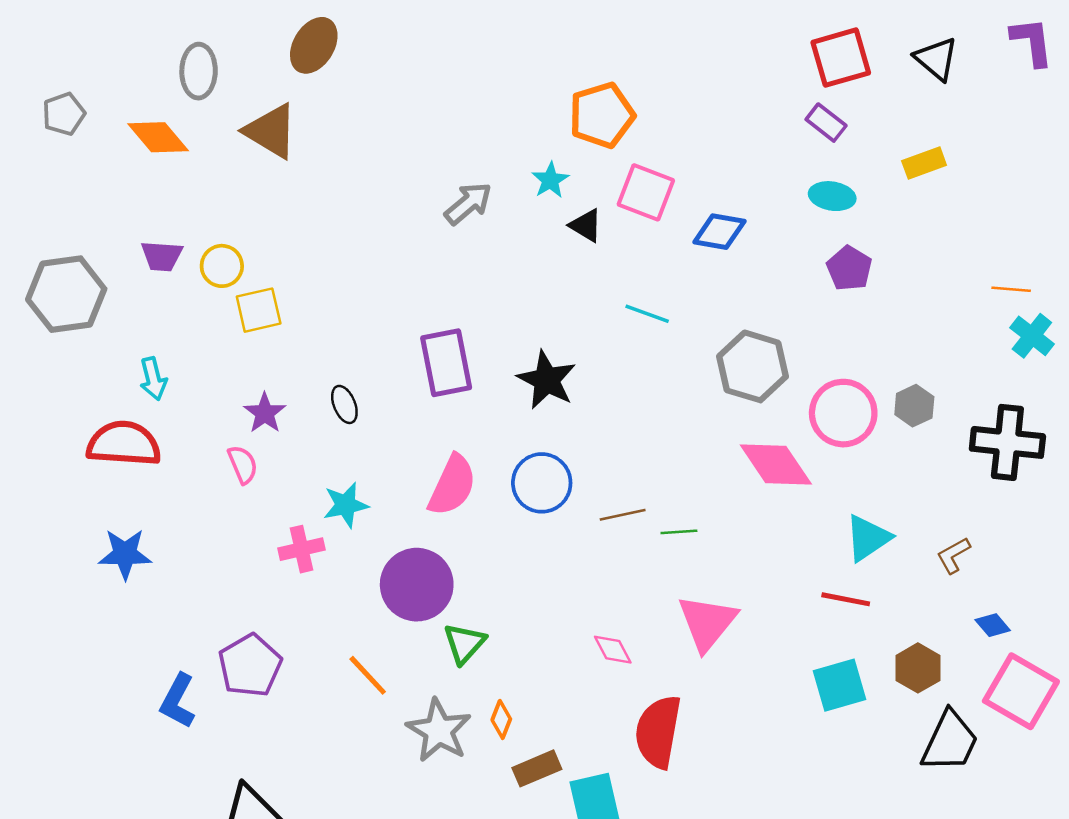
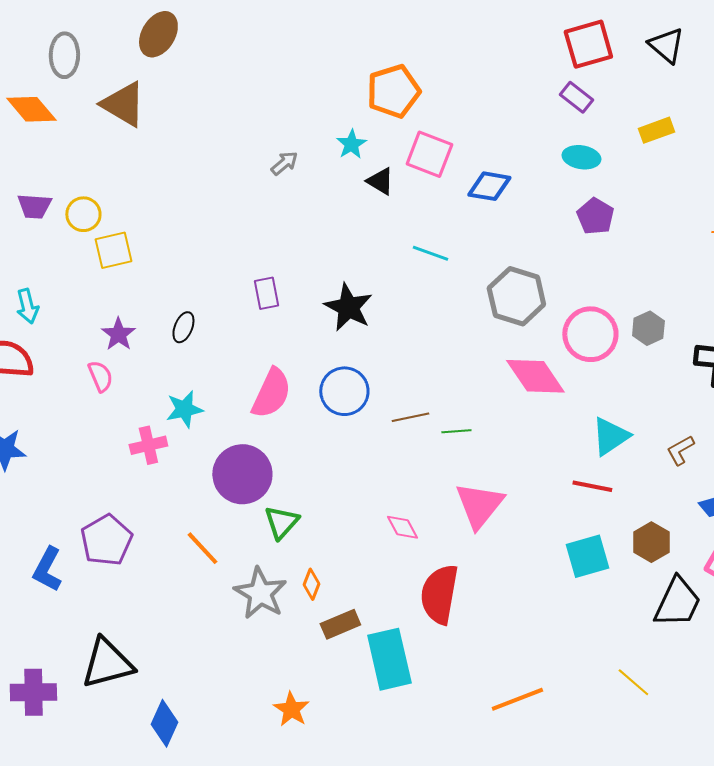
gray arrow: (468, 203) -> (284, 163), size x0.7
purple rectangle: (446, 363) -> (266, 293), size x0.6
black ellipse: (344, 404) -> (183, 327), turned 44

